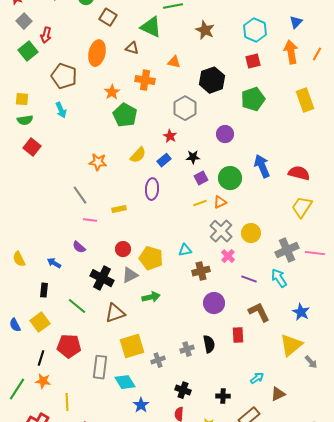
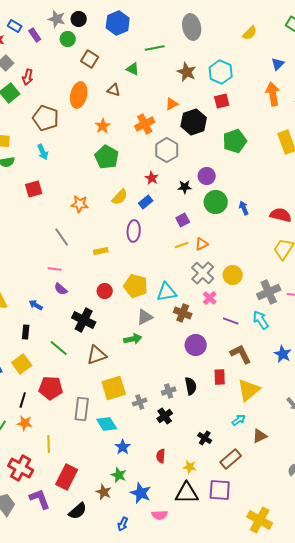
green triangle: (151, 27) -> (133, 69), size x0.6
cyan hexagon: (255, 30) -> (221, 72), moved
red square: (253, 61) -> (222, 101), moved
orange triangle: (174, 62) -> (172, 104), moved, turned -40
orange cross: (145, 80) -> (145, 124), moved, turned -36
orange star: (112, 92) -> (103, 126), moved
red square: (32, 147) -> (34, 189), moved, turned 36
black star: (193, 157) -> (185, 187), moved
blue arrow: (262, 166) -> (244, 208), size x0.6
green circle: (230, 178) -> (216, 202), moved
pink line: (90, 220) -> (55, 269), moved
cyan triangle: (185, 250) -> (167, 292), size x1.5
yellow pentagon: (151, 258) -> (136, 286), moved
brown cross: (201, 271) -> (183, 313), turned 36
gray triangle: (130, 275) -> (145, 317), moved
yellow triangle: (291, 345) -> (249, 390), moved
black cross: (183, 390) -> (165, 416), moved, turned 35
black cross: (223, 396) -> (205, 438), turned 32

